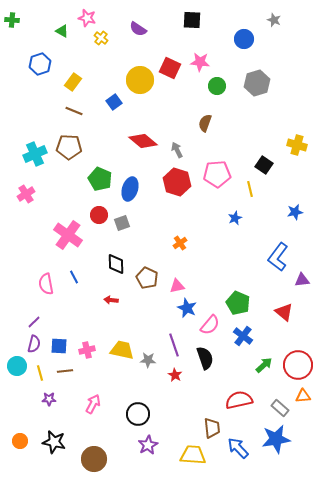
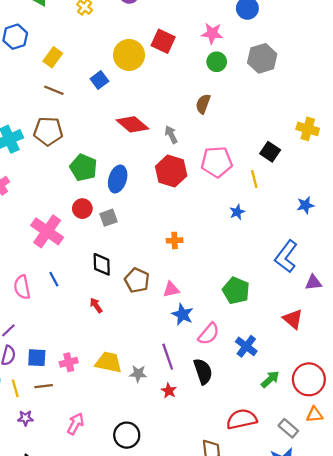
pink star: (200, 62) -> (212, 33), moved
orange cross: (180, 243) -> (175, 240), turned 32
red arrow: (111, 300) -> (96, 305), turned 48
green pentagon: (238, 303) -> (236, 291), moved

